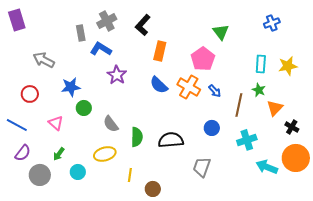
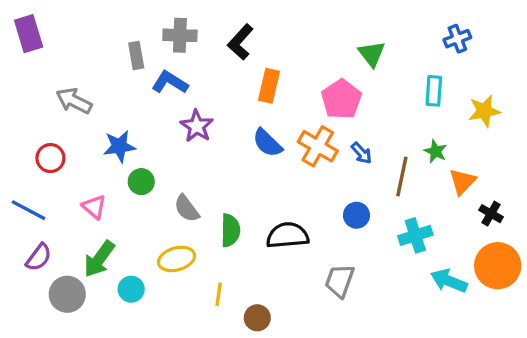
gray cross: (107, 21) -> (180, 35), turned 30
cyan rectangle: (261, 64) -> (434, 91), moved
green arrow: (59, 154) -> (99, 259), size x1.6

